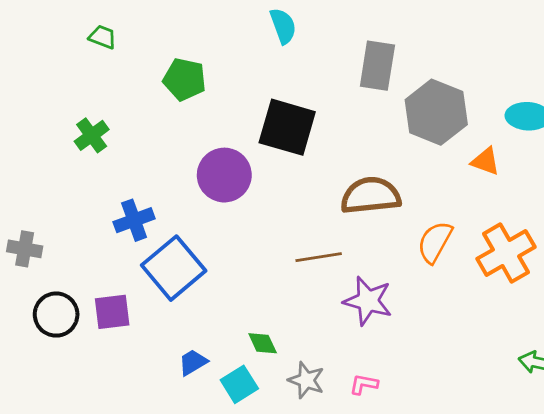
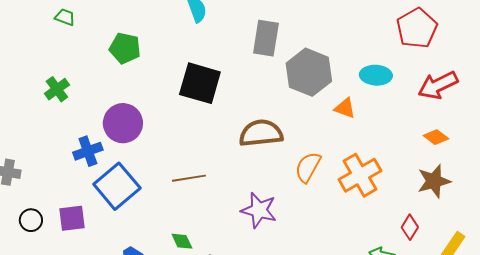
purple circle: (224, 175) -> (123, 123), moved
brown line: (319, 257) -> (189, 178), moved
black circle: (56, 315) -> (31, 220), size x0.7

